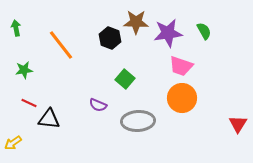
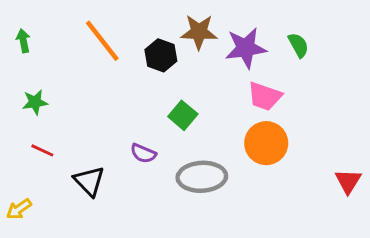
orange line: (61, 45) -> (102, 41), moved
black triangle: (49, 119) -> (89, 181), moved, turned 40

